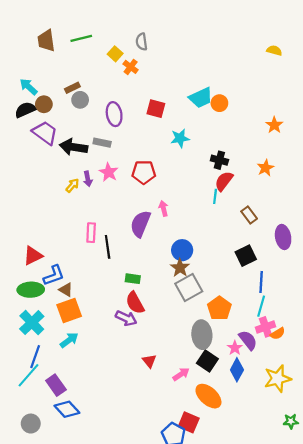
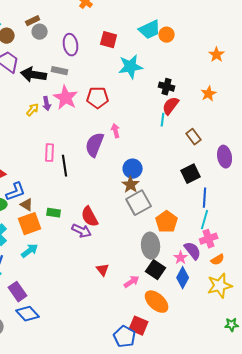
cyan star: (180, 138) -> (131, 67), size x1.4
pink star: (109, 172) -> (66, 98), size x1.4
green rectangle: (133, 279) -> (54, 213), moved
orange semicircle: (278, 334) -> (218, 260), moved

